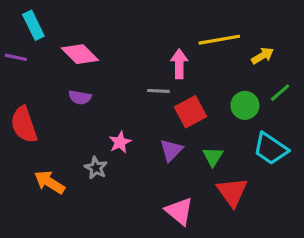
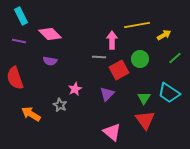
purple line: (16, 57) -> (19, 41), moved
green circle: (245, 105) -> (140, 59), moved
green triangle: (213, 157) -> (144, 98), moved

